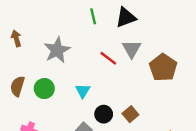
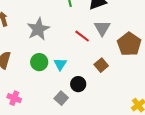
green circle: (44, 89) -> (39, 62), moved
brown square: (130, 114) -> (101, 65), moved

